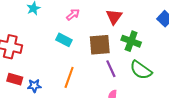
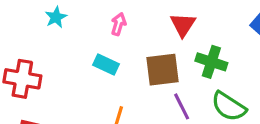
pink arrow: (73, 15) -> (118, 24), turned -32

